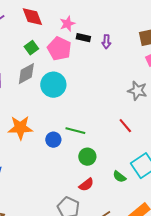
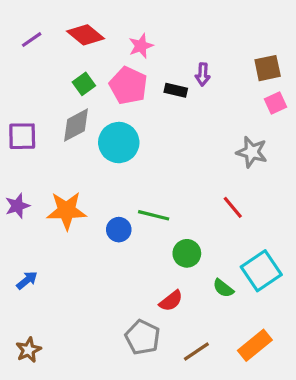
red diamond: (32, 17) -> (86, 35), turned -30
black rectangle: (83, 38) -> (176, 90), moved
green circle: (87, 157) -> (187, 253), moved

